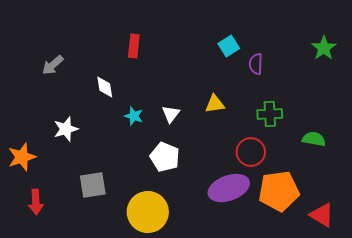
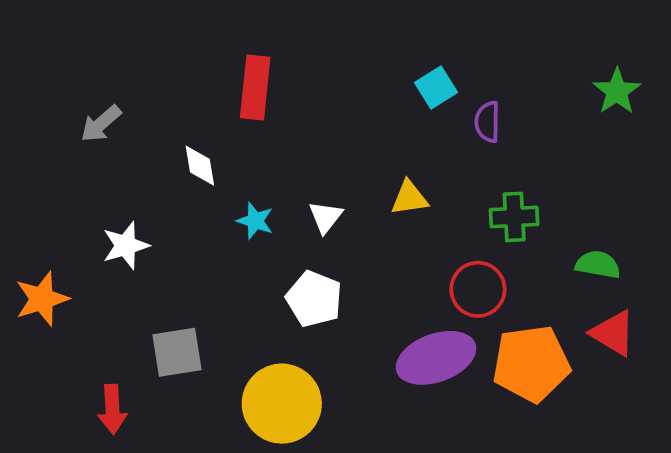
red rectangle: (134, 46) -> (255, 88), size x1.4
red arrow: (36, 202) -> (112, 409), moved
red triangle: (322, 215) -> (613, 333), moved

